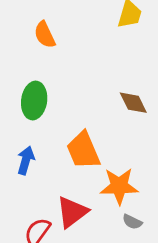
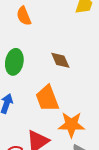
brown diamond: (133, 103) -> (60, 60), moved

